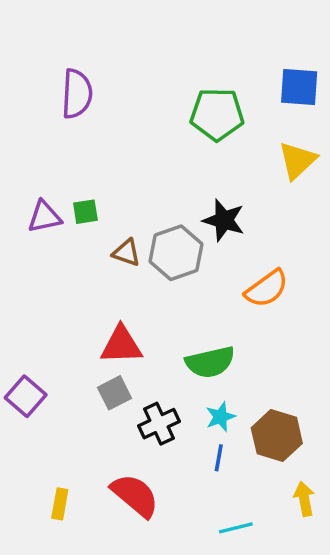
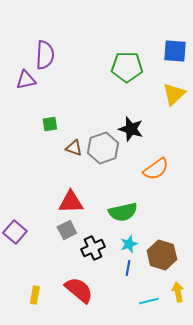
purple triangle: (44, 217) -> (26, 80), moved
cyan line: (236, 528) -> (149, 301), moved

